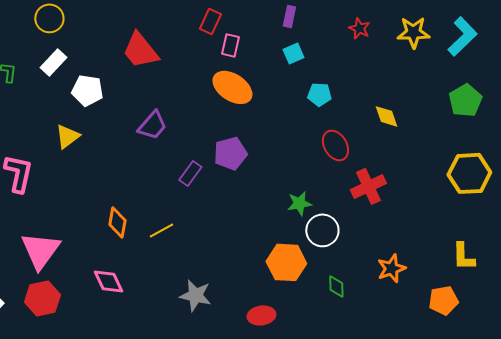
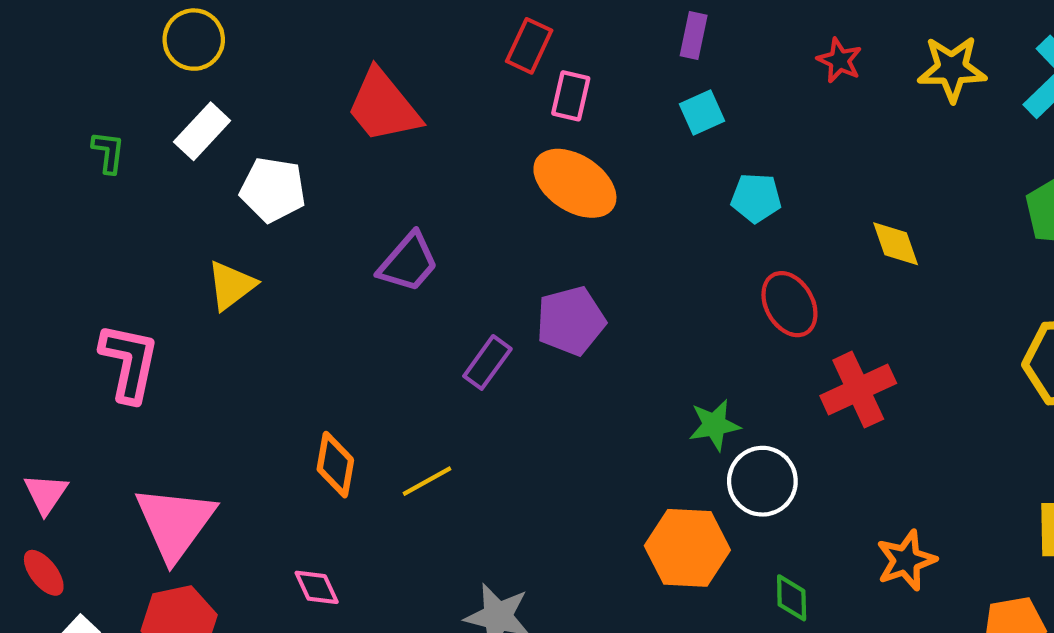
pink diamond: (108, 281) -> (317, 587), size x0.7

